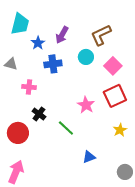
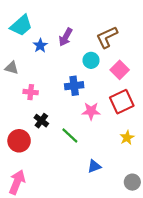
cyan trapezoid: (20, 24) -> (21, 25), turned 35
blue cross: (53, 64) -> (74, 86), moved
pink star: (86, 105) -> (91, 111), turned -30

